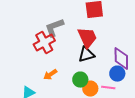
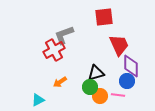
red trapezoid: (87, 38) -> (119, 45), moved
black triangle: (86, 55) -> (96, 73), moved

